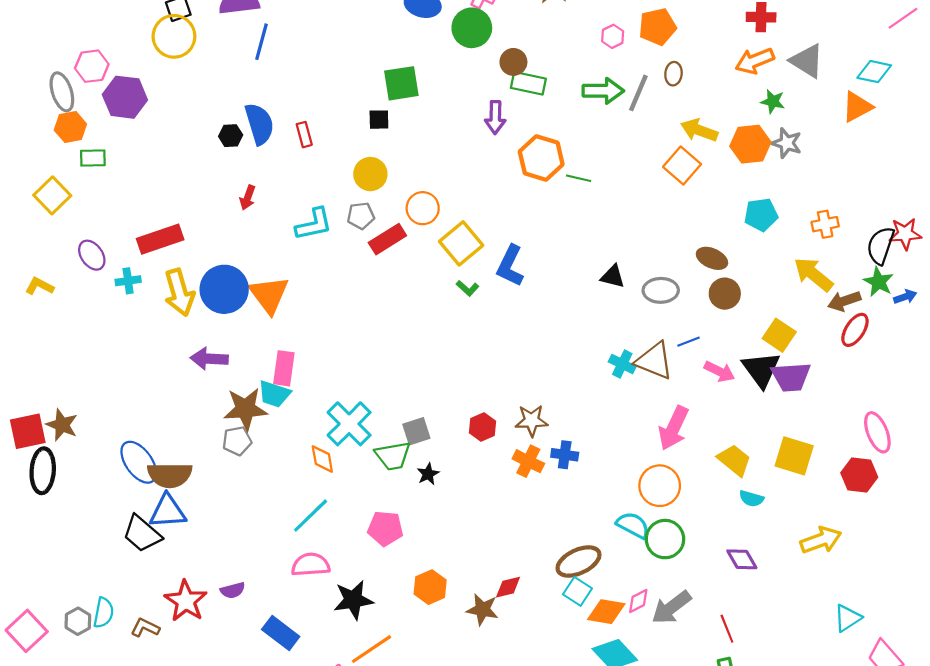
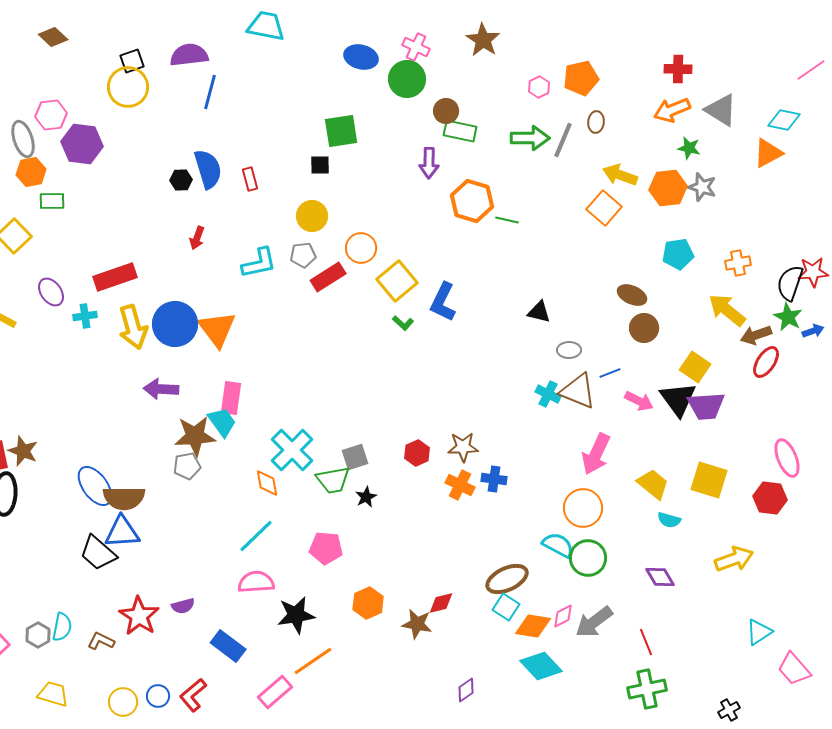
gray ellipse: (661, 290) -> (569, 350), moved, size x0.7
cyan trapezoid: (274, 394) -> (222, 422), turned -144

